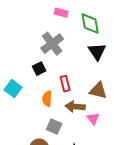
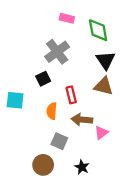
cyan square: (13, 89) -> (15, 100), turned -30
brown triangle: (98, 91) -> (103, 86), moved
pink triangle: (93, 119) -> (101, 133), turned 32

